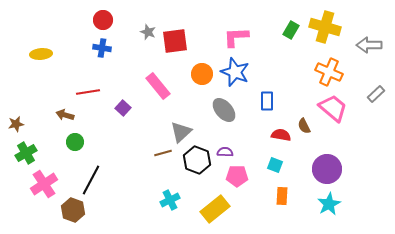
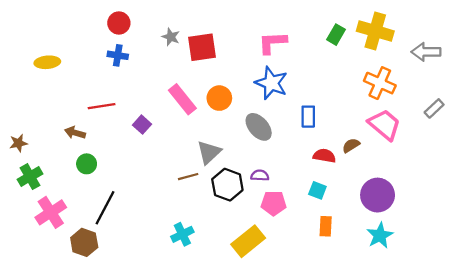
orange circle: (202, 74) -> (219, 98), moved
brown semicircle: (304, 126) -> (351, 145), turned 84
cyan cross: (170, 200) -> (182, 234), moved

